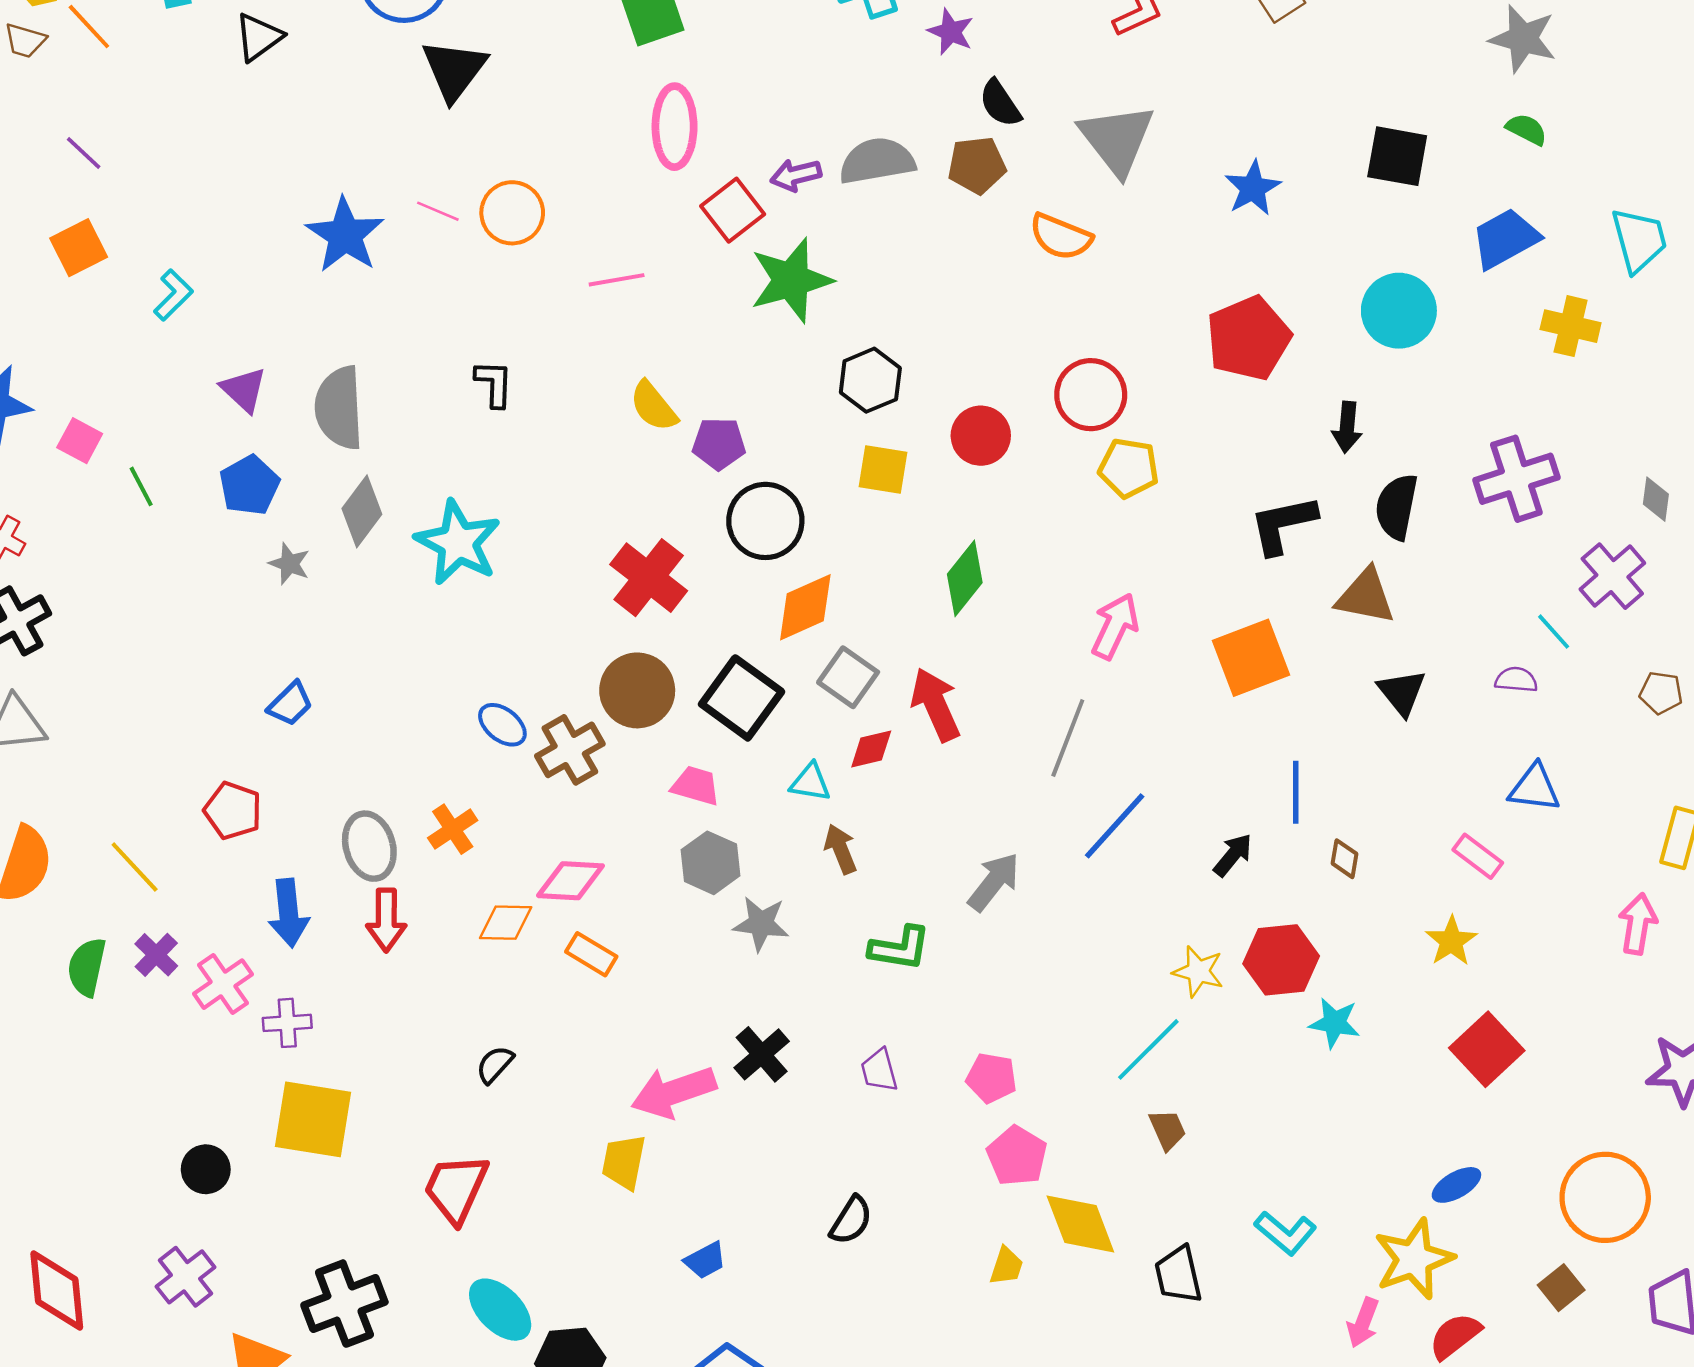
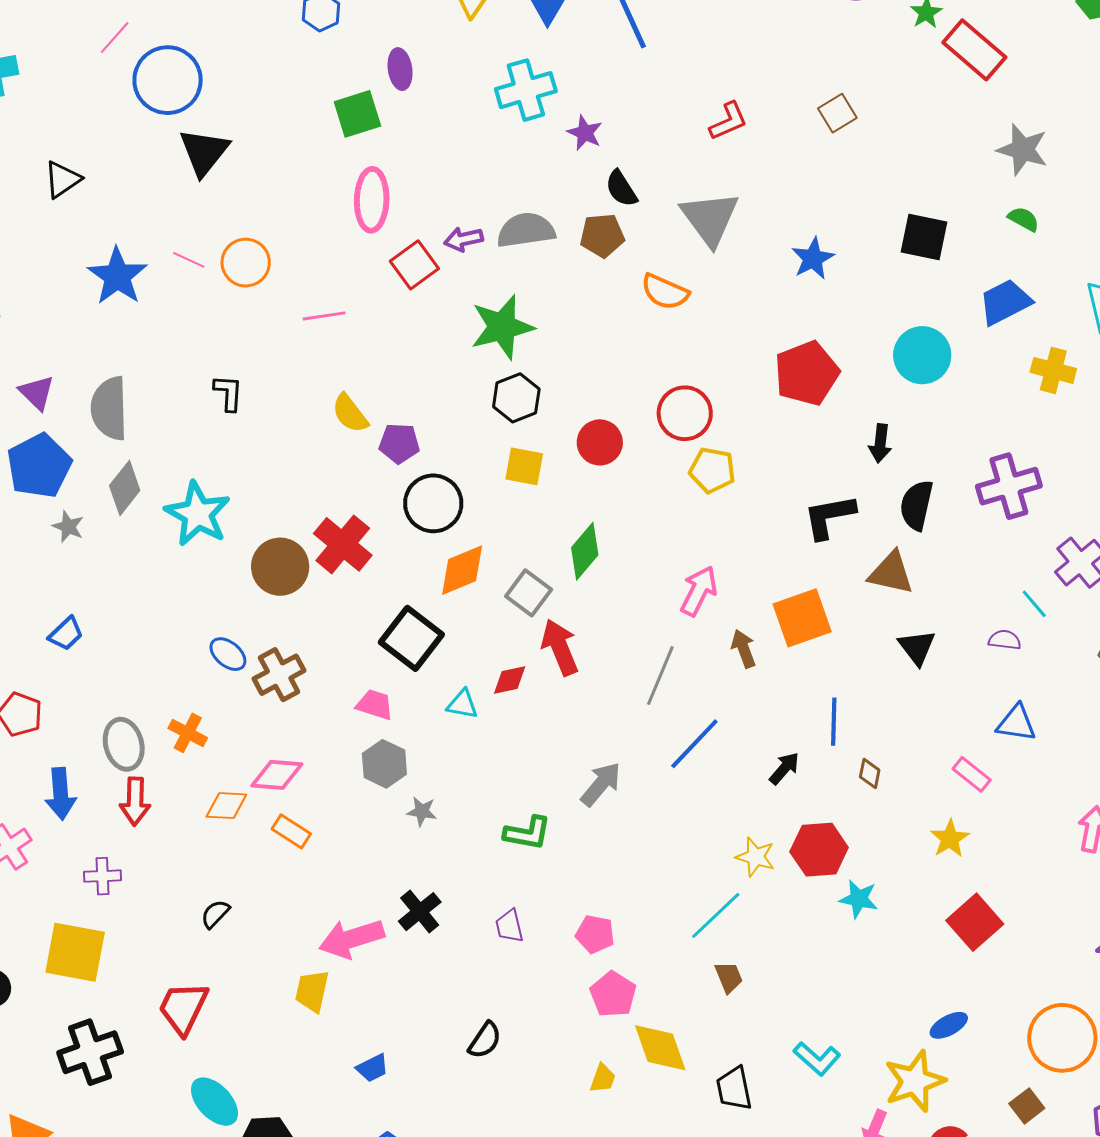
black triangle: (259, 37) -> (62, 179), moved
green star: (791, 280) -> (502, 327), moved
blue pentagon: (249, 485) -> (39, 466), size x1.4
gray square: (848, 677) -> (529, 593), moved
brown circle: (637, 690) -> (280, 567), moved
orange cross: (453, 829) -> (188, 733), turned -30
brown arrow: (841, 849) -> (744, 649), moved
gray star: (761, 924) -> (422, 811), size x0.7
purple cross: (287, 1023) -> (103, 876), moved
black cross: (344, 1304) -> (90, 1052), moved

